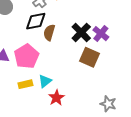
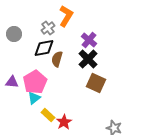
purple cross: (101, 34) -> (89, 40), moved
cyan triangle: (45, 81) -> (34, 98), moved
yellow rectangle: (25, 84) -> (48, 115), moved, turned 56

